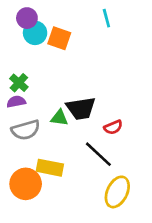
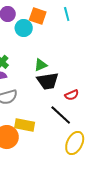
cyan circle: (35, 33) -> (24, 28), moved
orange square: (59, 38) -> (38, 16), moved
green triangle: (59, 118) -> (41, 65), moved, turned -32

